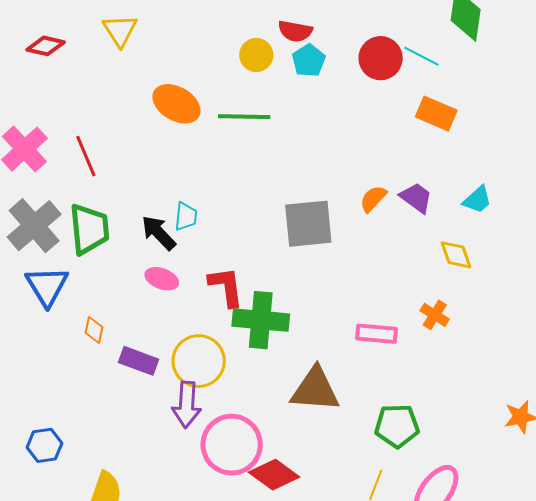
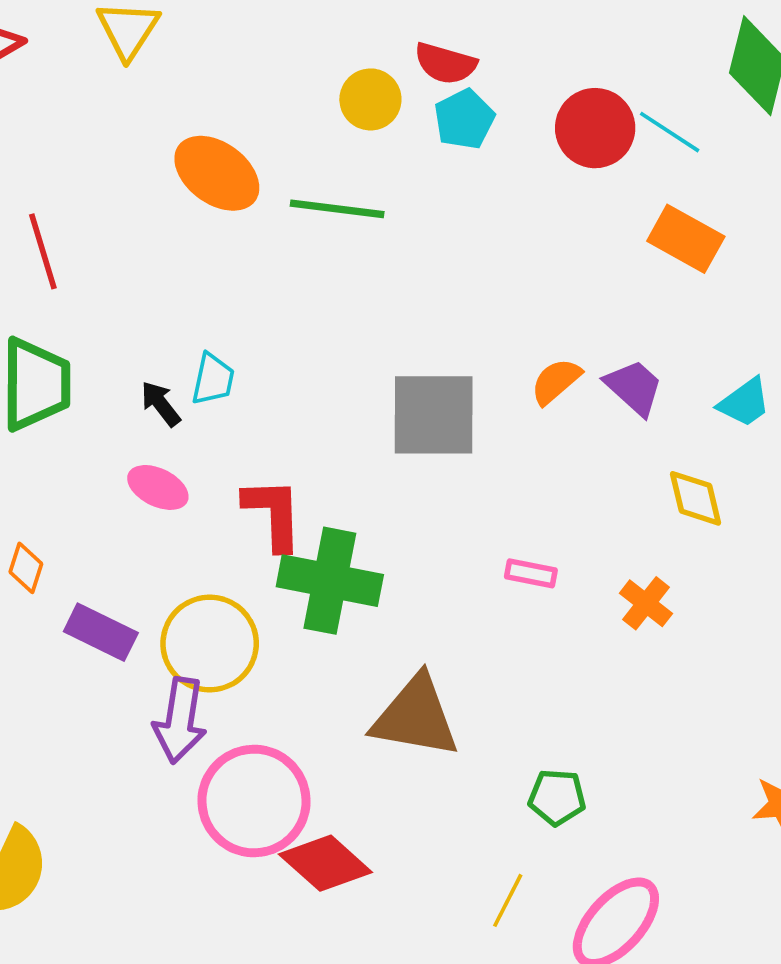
black arrow: (159, 233) -> (161, 404), size x0.7
pink rectangle: (377, 334) -> (531, 573), moved, size x0.7
green pentagon: (397, 426) -> (557, 797), size x0.7

